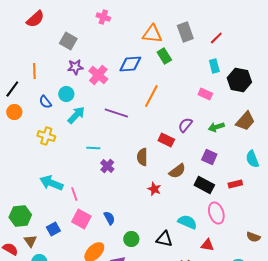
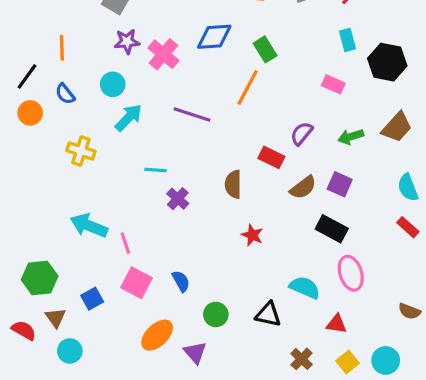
green rectangle: (164, 56) -> (265, 49), moved
blue semicircle: (45, 102) -> (65, 94), moved
brown semicircle: (177, 171) -> (303, 187), moved
red rectangle: (235, 184) -> (408, 227), moved, turned 56

